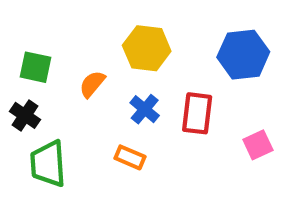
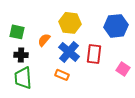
blue cross: (145, 109) -> (69, 52), size x1.5
black cross: (25, 115) -> (21, 55), moved, turned -32
pink square: (258, 145) -> (123, 69), turned -32

